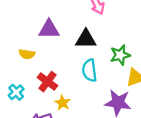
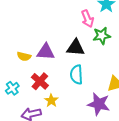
purple triangle: (49, 29) -> (46, 52), moved
green star: (120, 55) -> (102, 36), moved

